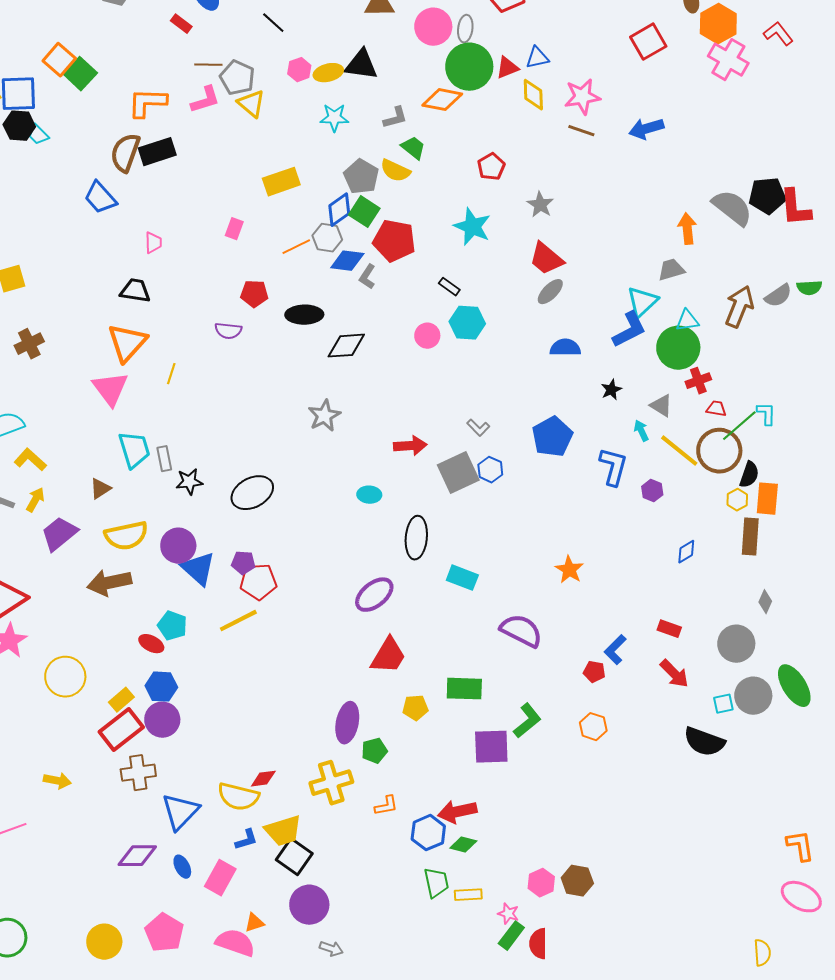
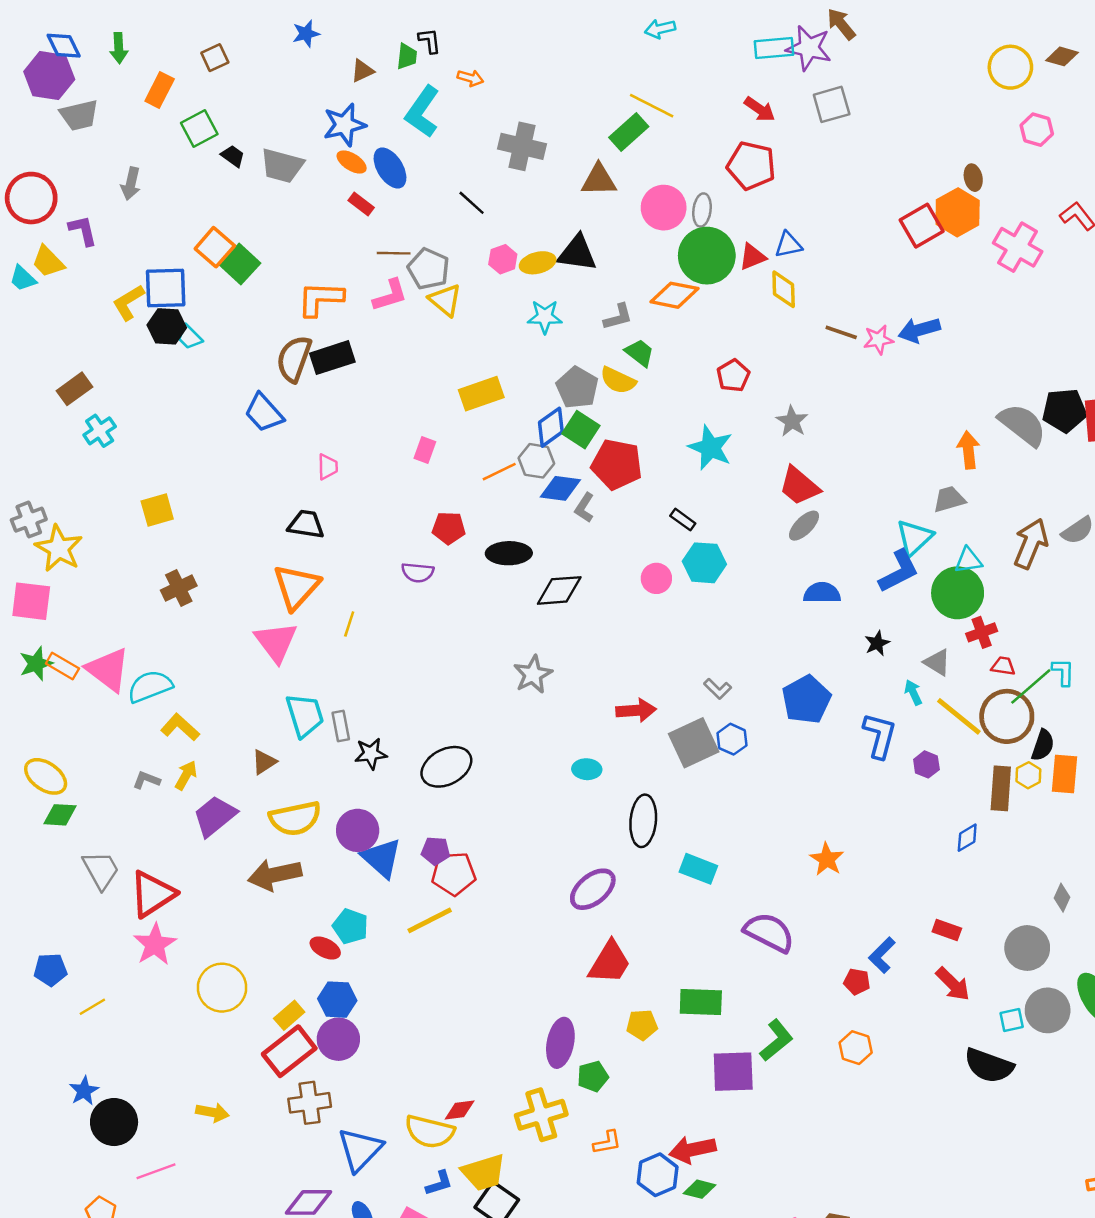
orange hexagon: (718, 24) -> (958, 212), moved
pink star: (582, 97) -> (878, 340), moved, size x0.7
brown rectangle: (750, 537) -> (1001, 788), moved

